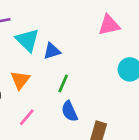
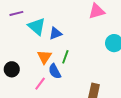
orange triangle: (20, 80) -> (44, 57), moved
blue semicircle: (69, 111) -> (55, 71), moved

